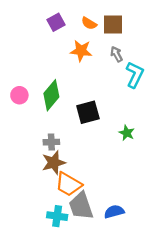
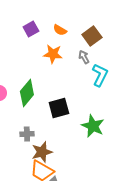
brown square: (113, 24) -> (92, 36), moved, turned -36
green star: (127, 133) -> (93, 126), size x1.6
brown star: (54, 163) -> (42, 152), moved

